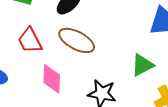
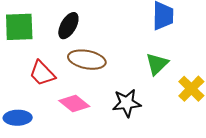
pink diamond: (52, 79) -> (74, 104), turned -36

